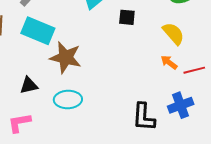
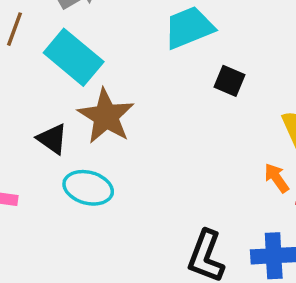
black triangle: (29, 85) -> (52, 139), moved, turned 30

